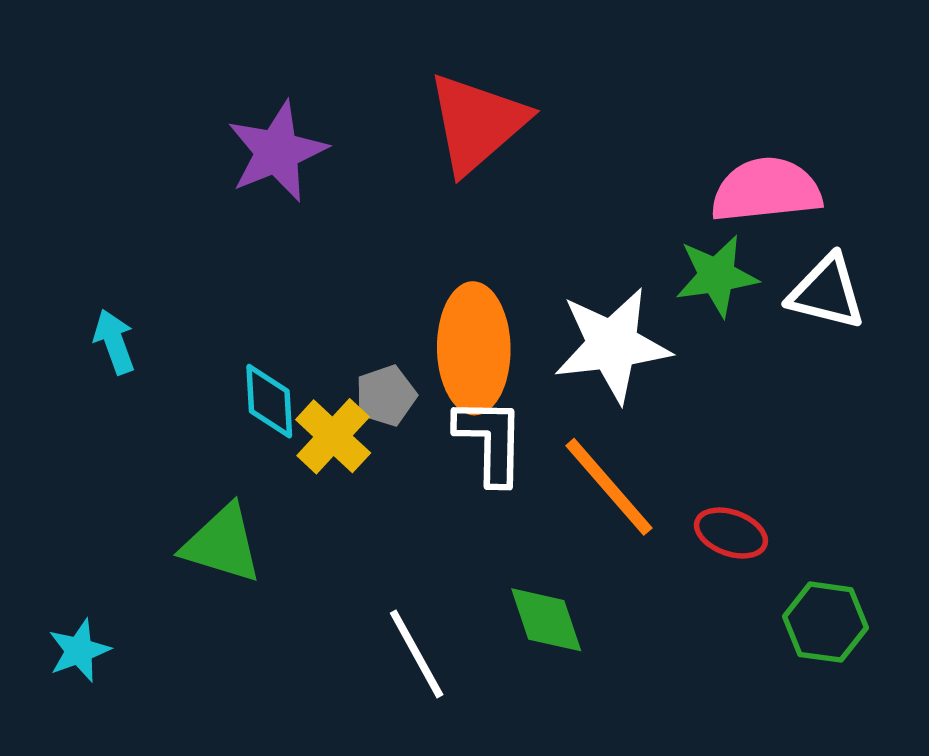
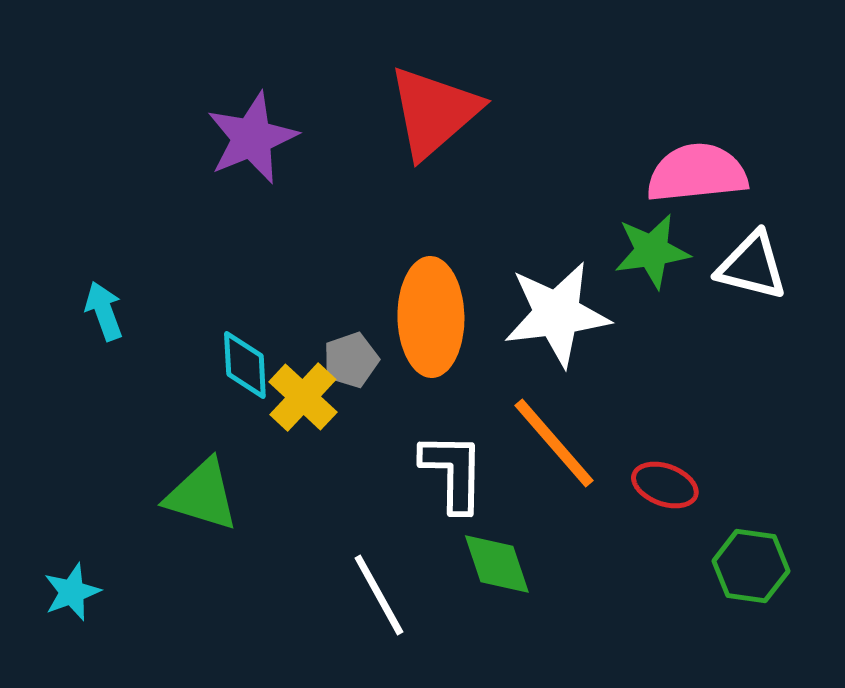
white L-shape: (490, 441) -> (453, 472), moved

